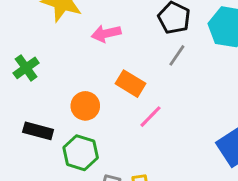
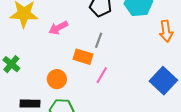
gray line: (177, 55) -> (99, 40), moved

